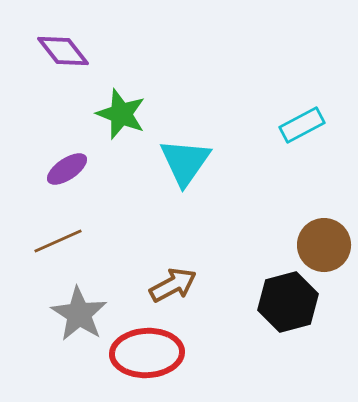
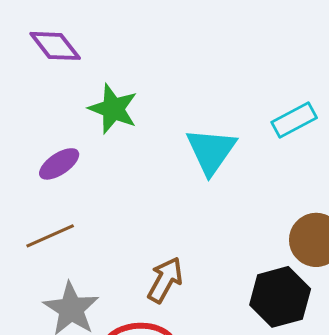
cyan triangle: (185, 162) -> (211, 151), moved
brown arrow: (173, 285) -> (165, 280), turned -33

